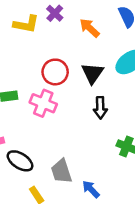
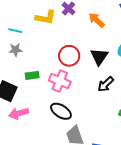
black arrow: (100, 108) -> (106, 84), turned 48
black ellipse: (20, 161) -> (61, 111), moved

